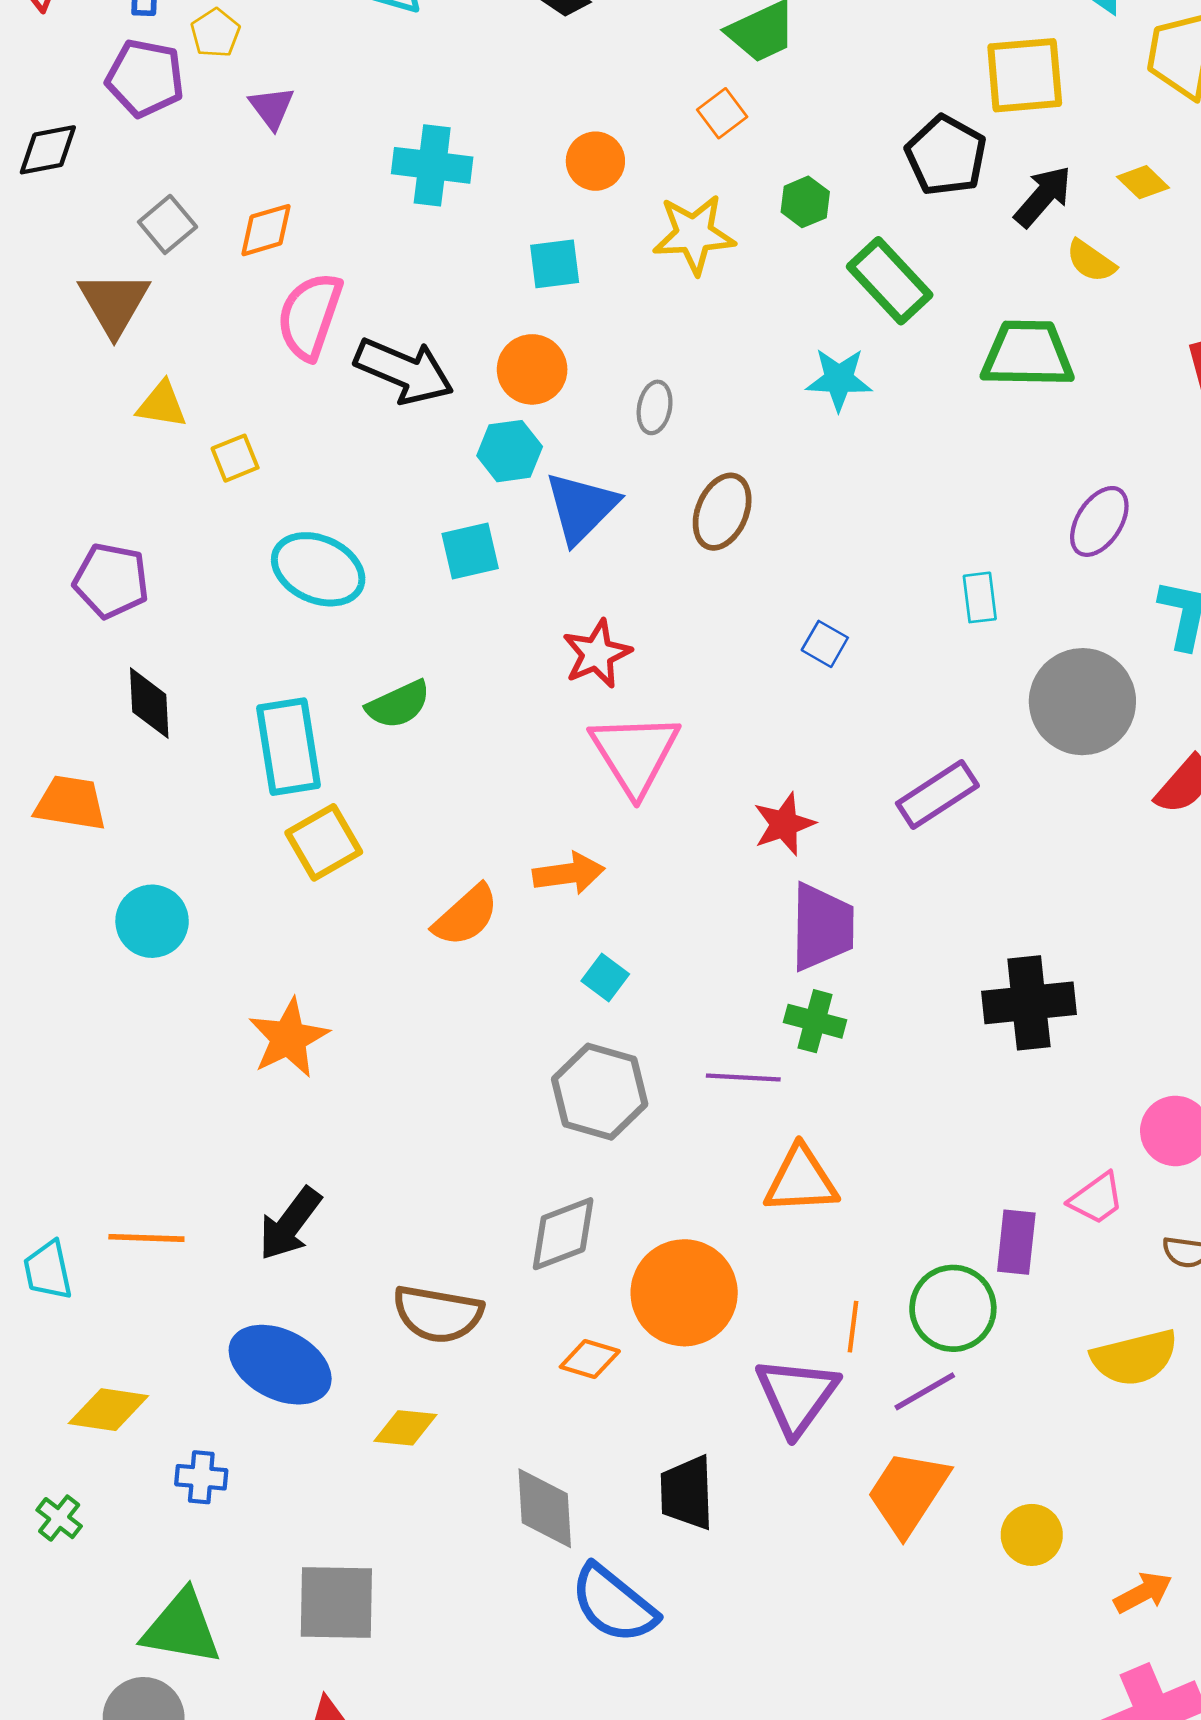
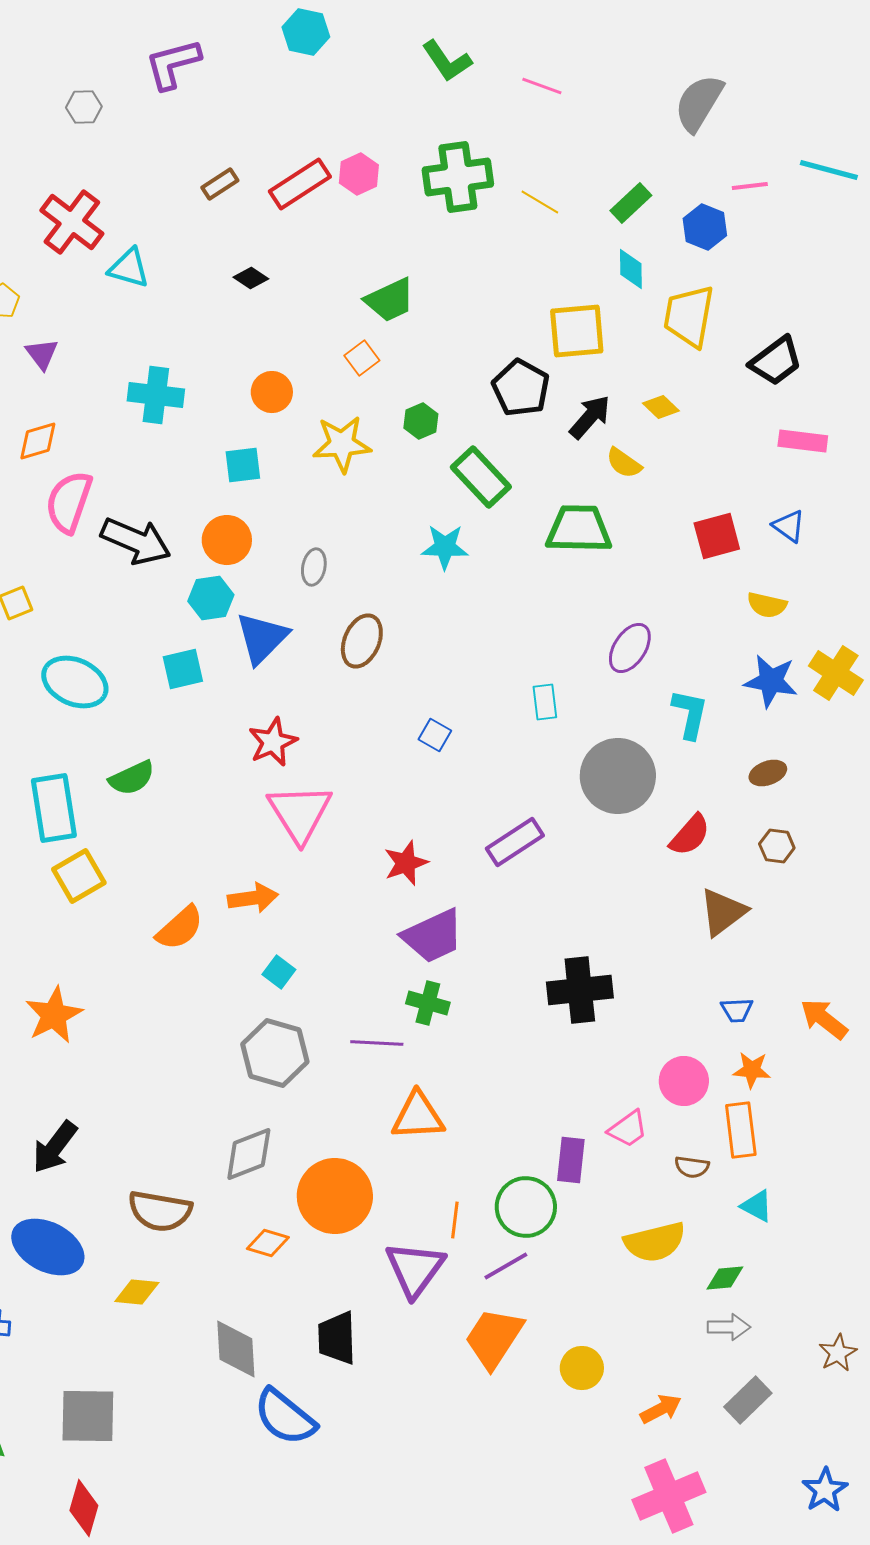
purple trapezoid: (822, 927) -> (433, 936), turned 64

